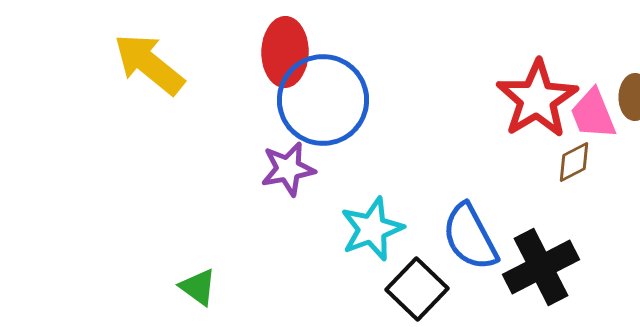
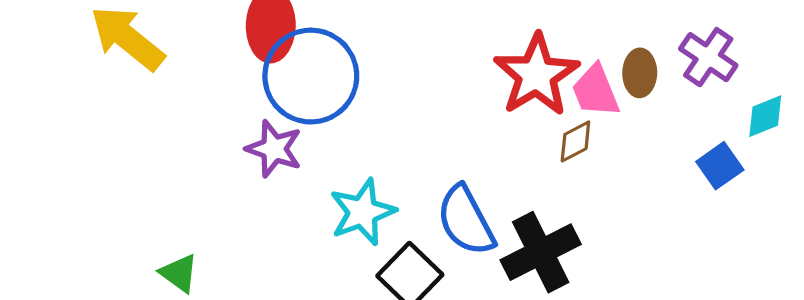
purple star: (288, 169) -> (274, 149), turned 30

